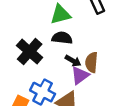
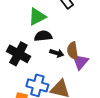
purple triangle: (80, 75) -> (80, 62), moved

